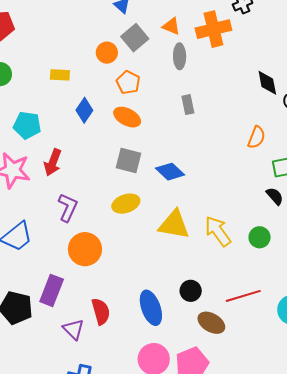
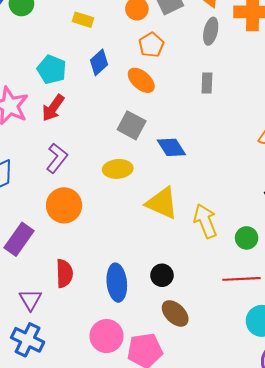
cyan pentagon: (27, 125) -> (52, 69), moved
red line: (243, 296) -> (241, 279), moved
purple triangle: (73, 329) -> (31, 300), moved

